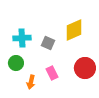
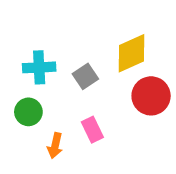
gray square: (48, 43) -> (85, 76), turned 32
red circle: (85, 68) -> (151, 96), moved

